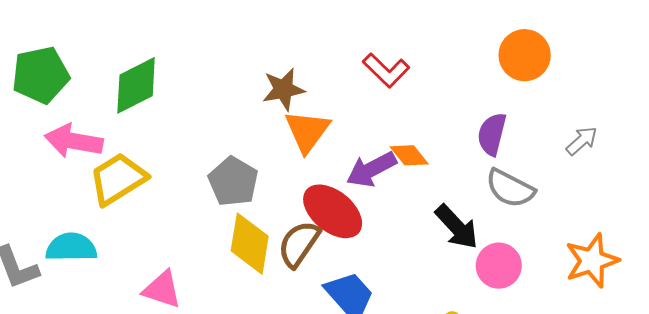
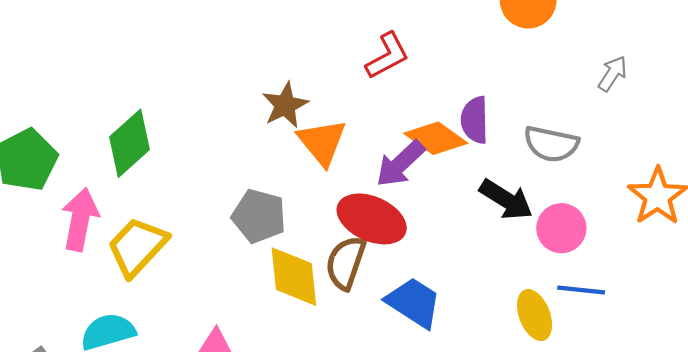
red L-shape: (386, 70) -> (387, 56), turned -57
purple semicircle: (492, 134) -> (475, 120), moved
pink arrow: (74, 141) -> (80, 219), turned 106
orange diamond: (409, 155) -> (436, 138), size x1.4

